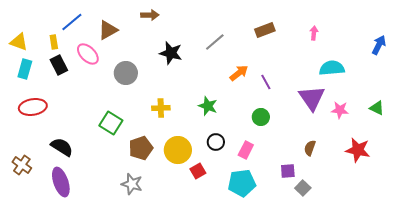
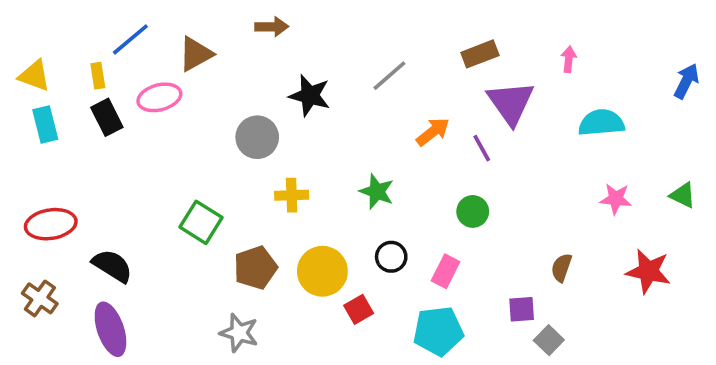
pink ellipse: (88, 54) -> (159, 97), turned -60
cyan rectangle: (25, 69) -> (45, 125), turned -30
gray circle: (126, 73) -> (257, 137), moved
purple triangle: (312, 98) -> (511, 103), moved
red ellipse: (33, 107) -> (51, 224), moved

